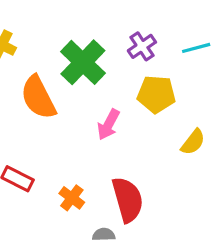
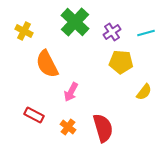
green cross: (83, 62) -> (75, 22), moved
pink arrow: (108, 125) -> (71, 92), moved

